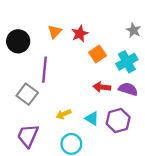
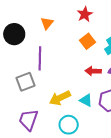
red star: (80, 34) -> (85, 14), moved
gray square: (27, 94) -> (25, 82), turned 36
yellow arrow: (64, 114) -> (60, 98), size x1.5

